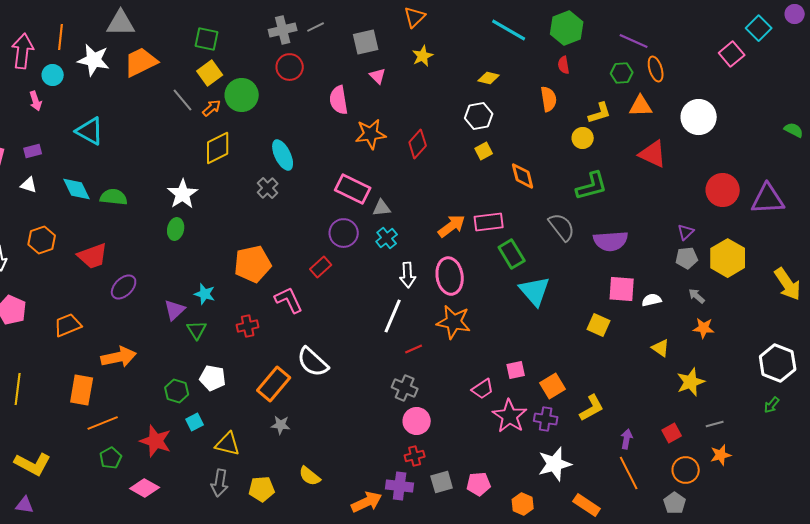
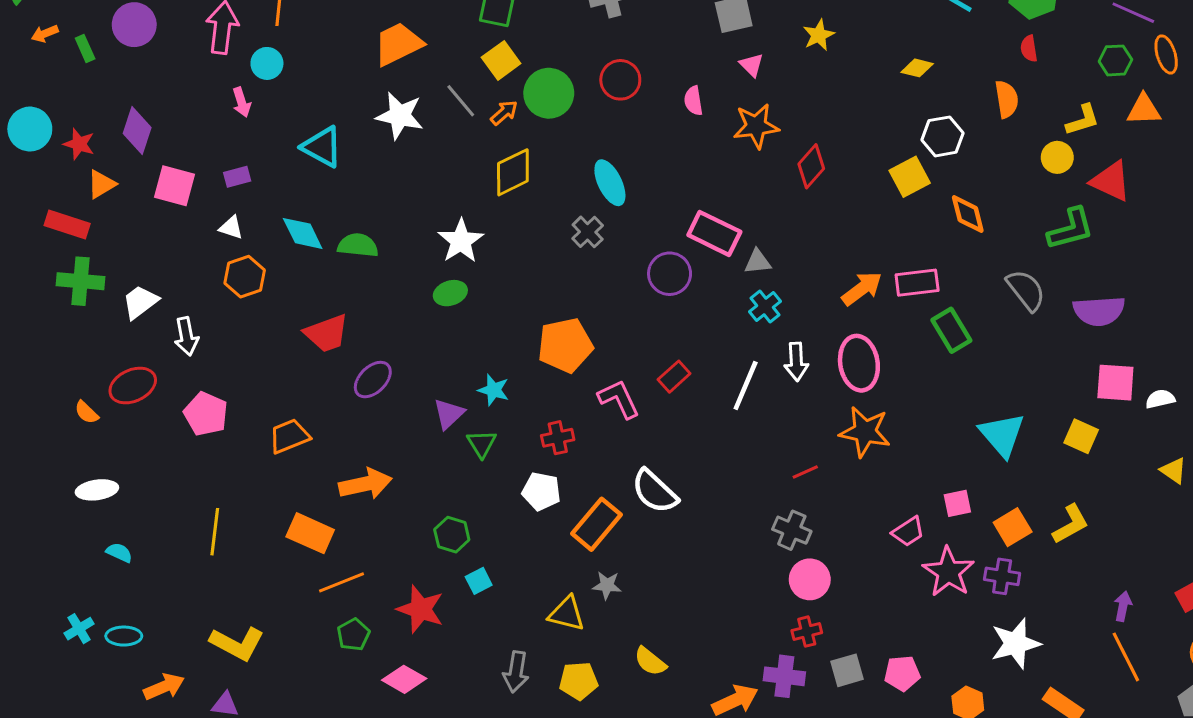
white star: (94, 60) -> (400, 116), moved
red circle: (290, 67) -> (620, 80), moved
pink semicircle: (339, 100) -> (693, 101), size x0.7
white hexagon: (479, 116) -> (942, 136), moved
orange star: (371, 134) -> (756, 126), moved
yellow square: (484, 151) -> (910, 177), size x1.5
red triangle: (653, 154) -> (1111, 181), moved
green ellipse: (176, 229) -> (450, 293), turned 60
purple circle: (344, 233) -> (670, 274), moved
orange hexagon: (42, 240) -> (245, 277), moved
red rectangle: (321, 267) -> (674, 377), moved
cyan triangle: (535, 291) -> (1002, 435), moved
white line: (393, 316) -> (746, 386), moved
white pentagon: (213, 378) -> (541, 491), moved
orange rectangle: (82, 390) -> (310, 533), turned -76
yellow L-shape: (592, 408) -> (1071, 524), moved
yellow triangle: (228, 444) -> (567, 614), moved

